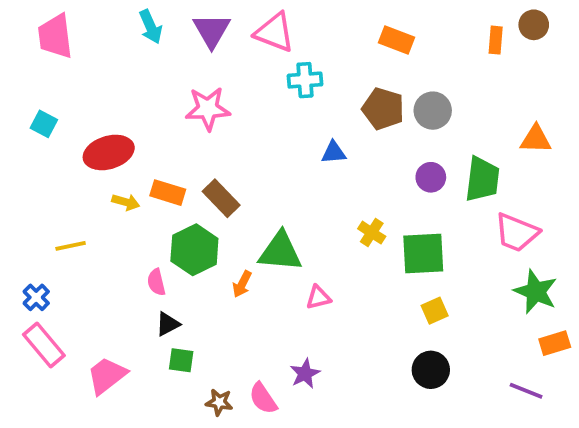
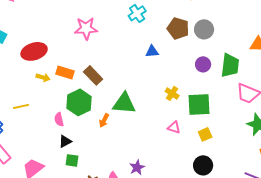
cyan cross: (305, 80) -> (137, 13), turned -30
yellow line: (71, 246) -> (21, 106), moved
pink triangle: (318, 297) -> (174, 127), moved, turned 32

